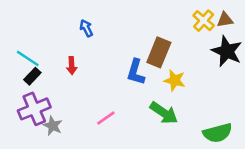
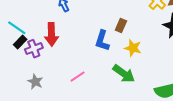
brown rectangle: (159, 52) -> (121, 25), size x0.6
red arrow: (72, 66) -> (51, 34), size x1.6
purple cross: (34, 109) -> (34, 49), moved, size x0.7

